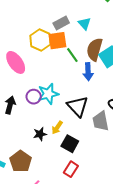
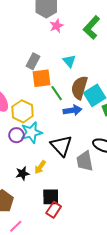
gray rectangle: (61, 23) -> (33, 61), moved, turned -35
yellow hexagon: (40, 40) -> (23, 111), moved
blue arrow: (88, 72) -> (72, 110), turned -96
black square: (70, 144) -> (51, 197), moved, turned -30

